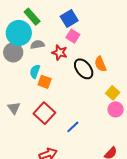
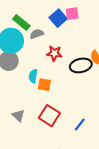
pink square: (73, 36) -> (72, 14), moved, turned -32
gray semicircle: (37, 45) -> (37, 34), moved
black ellipse: (84, 69) -> (81, 65), turned -55

